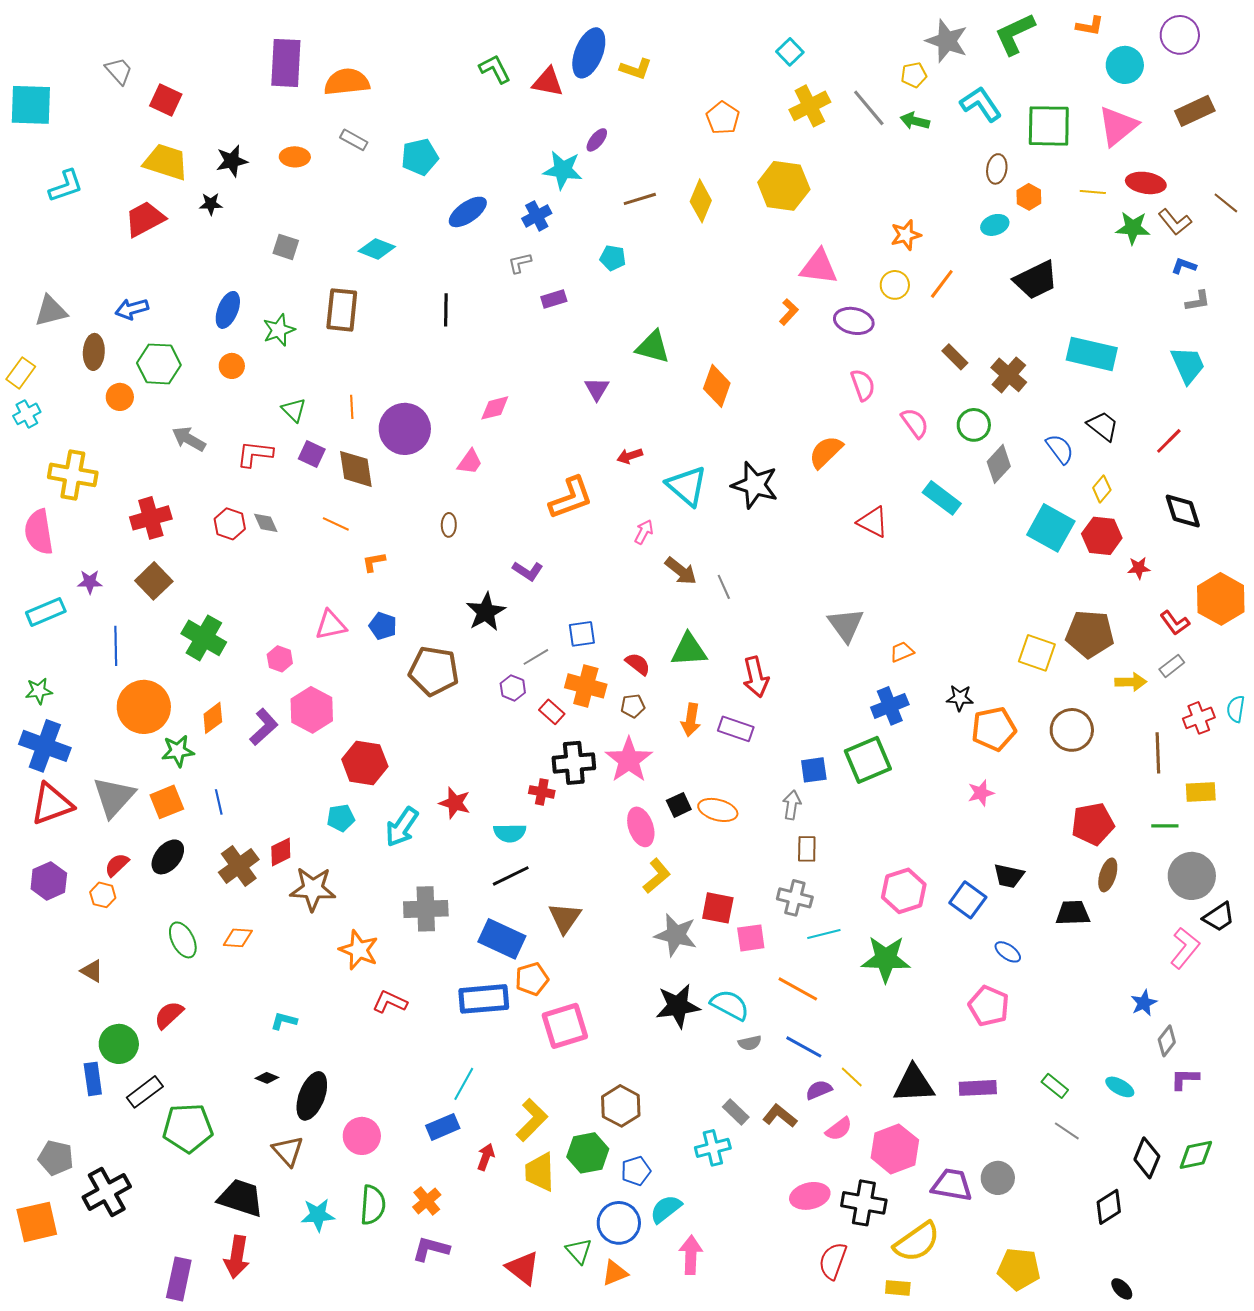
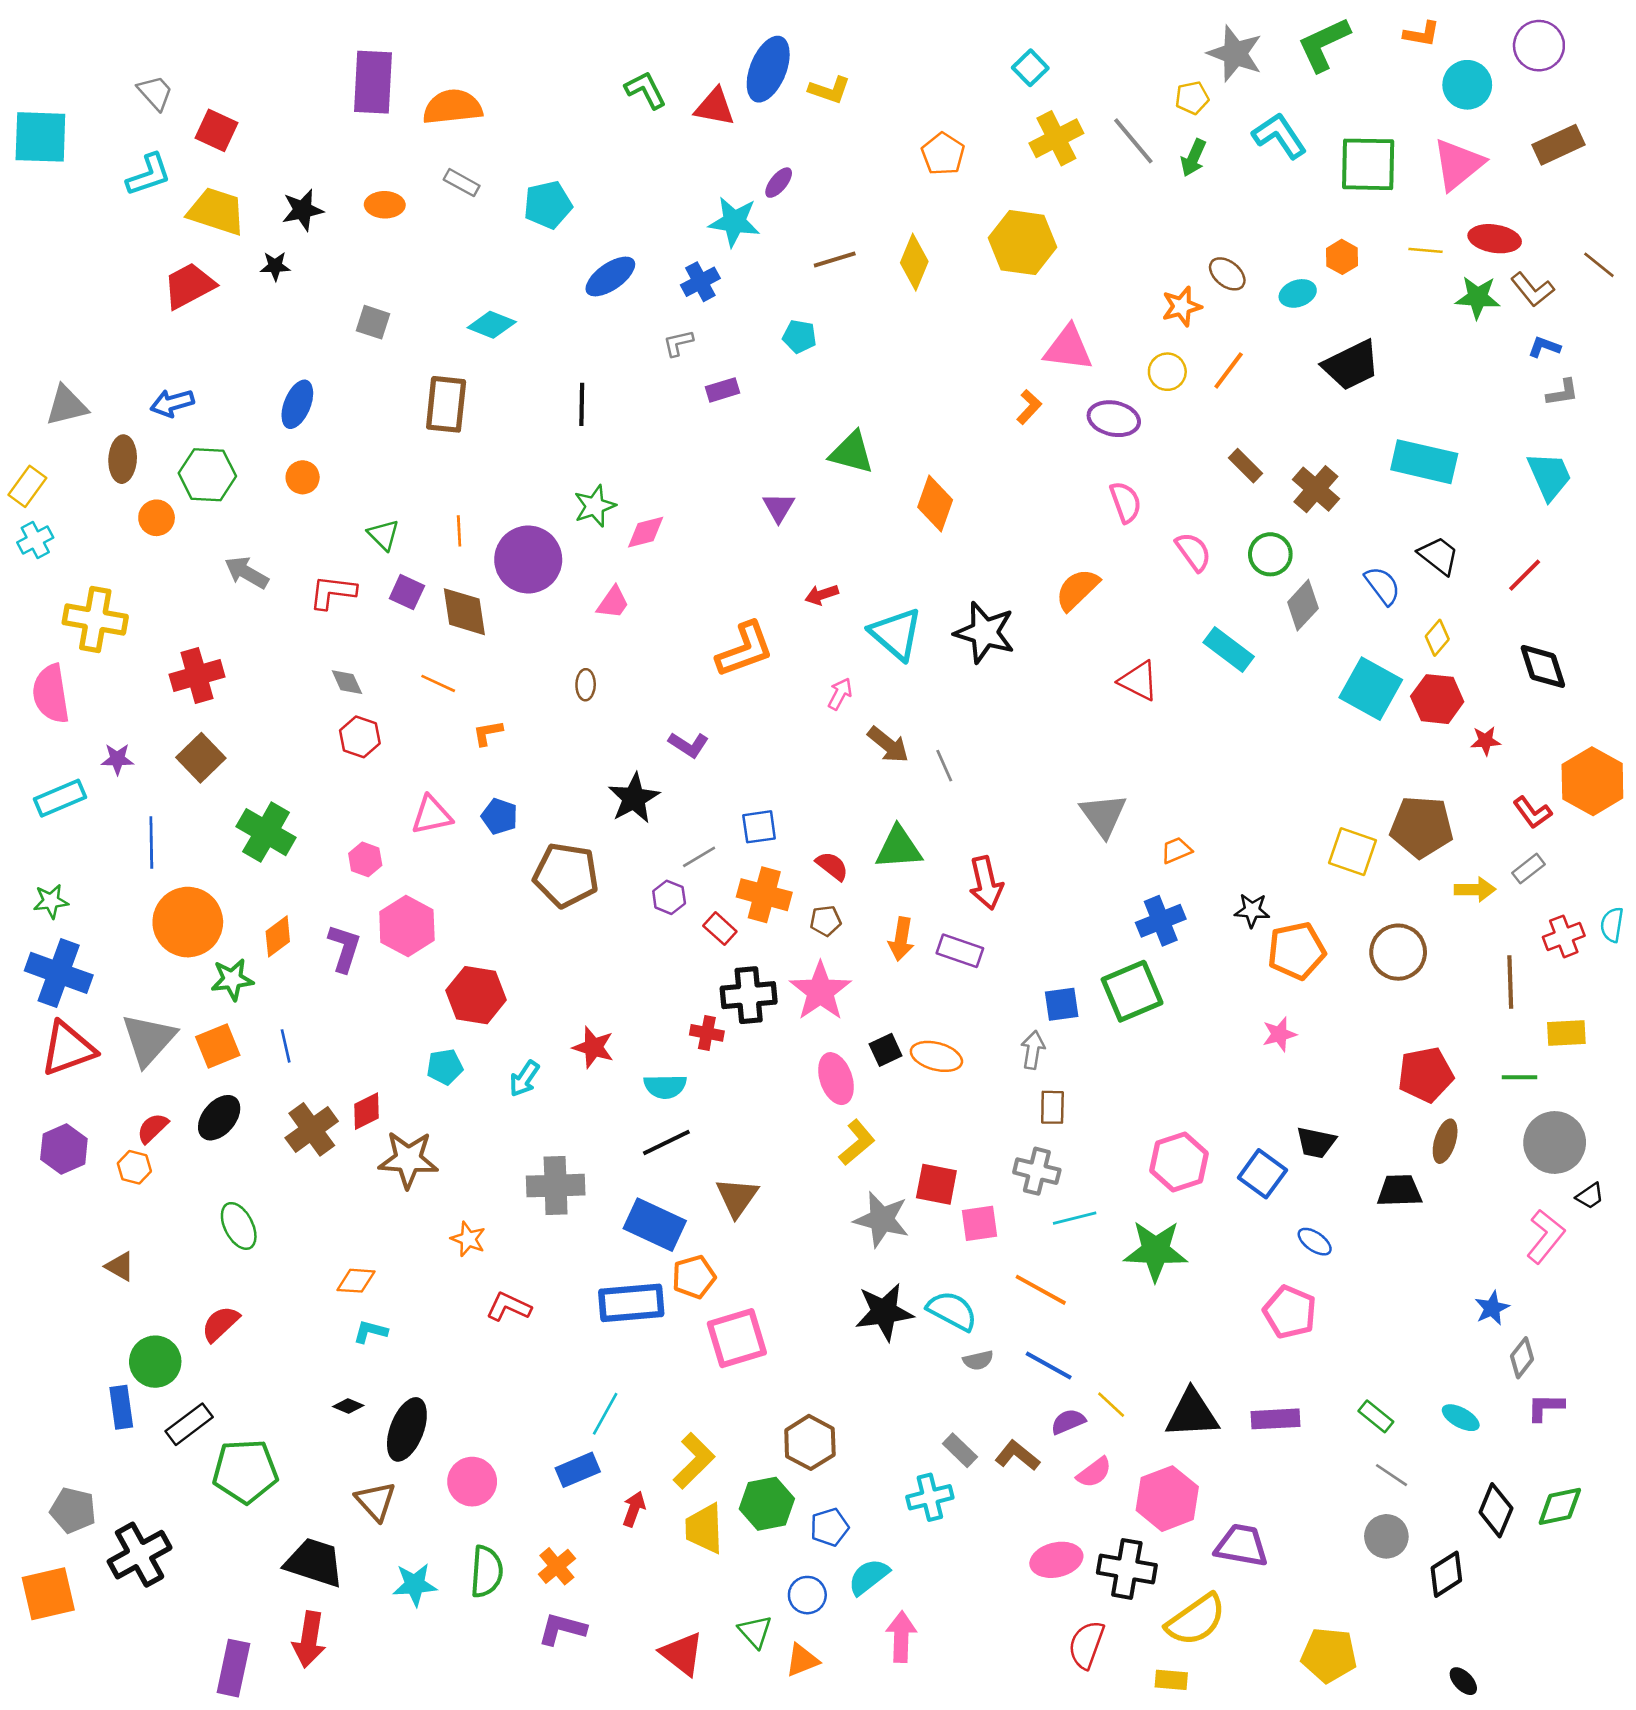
green arrow: (915, 121) -> (1193, 158), turned -80
brown ellipse: (997, 169) -> (1227, 274), moved, turned -60
cyan L-shape: (66, 186) -> (149, 175), moved
green star: (279, 330) -> (595, 506), moved
red hexagon: (230, 524) -> (360, 737), moved
purple L-shape: (264, 727) -> (344, 948), turned -30
cyan arrow: (402, 827) -> (524, 1079), size x0.7
black trapezoid: (1219, 917) -> (1590, 1196), size x0.7
orange diamond: (238, 938) -> (356, 1281), moved
orange star: (359, 950) -> (468, 1239), size x0.7
gray circle: (998, 1178) -> (1386, 1536), moved
blue circle: (619, 1223) -> (807, 1595), size x0.7

